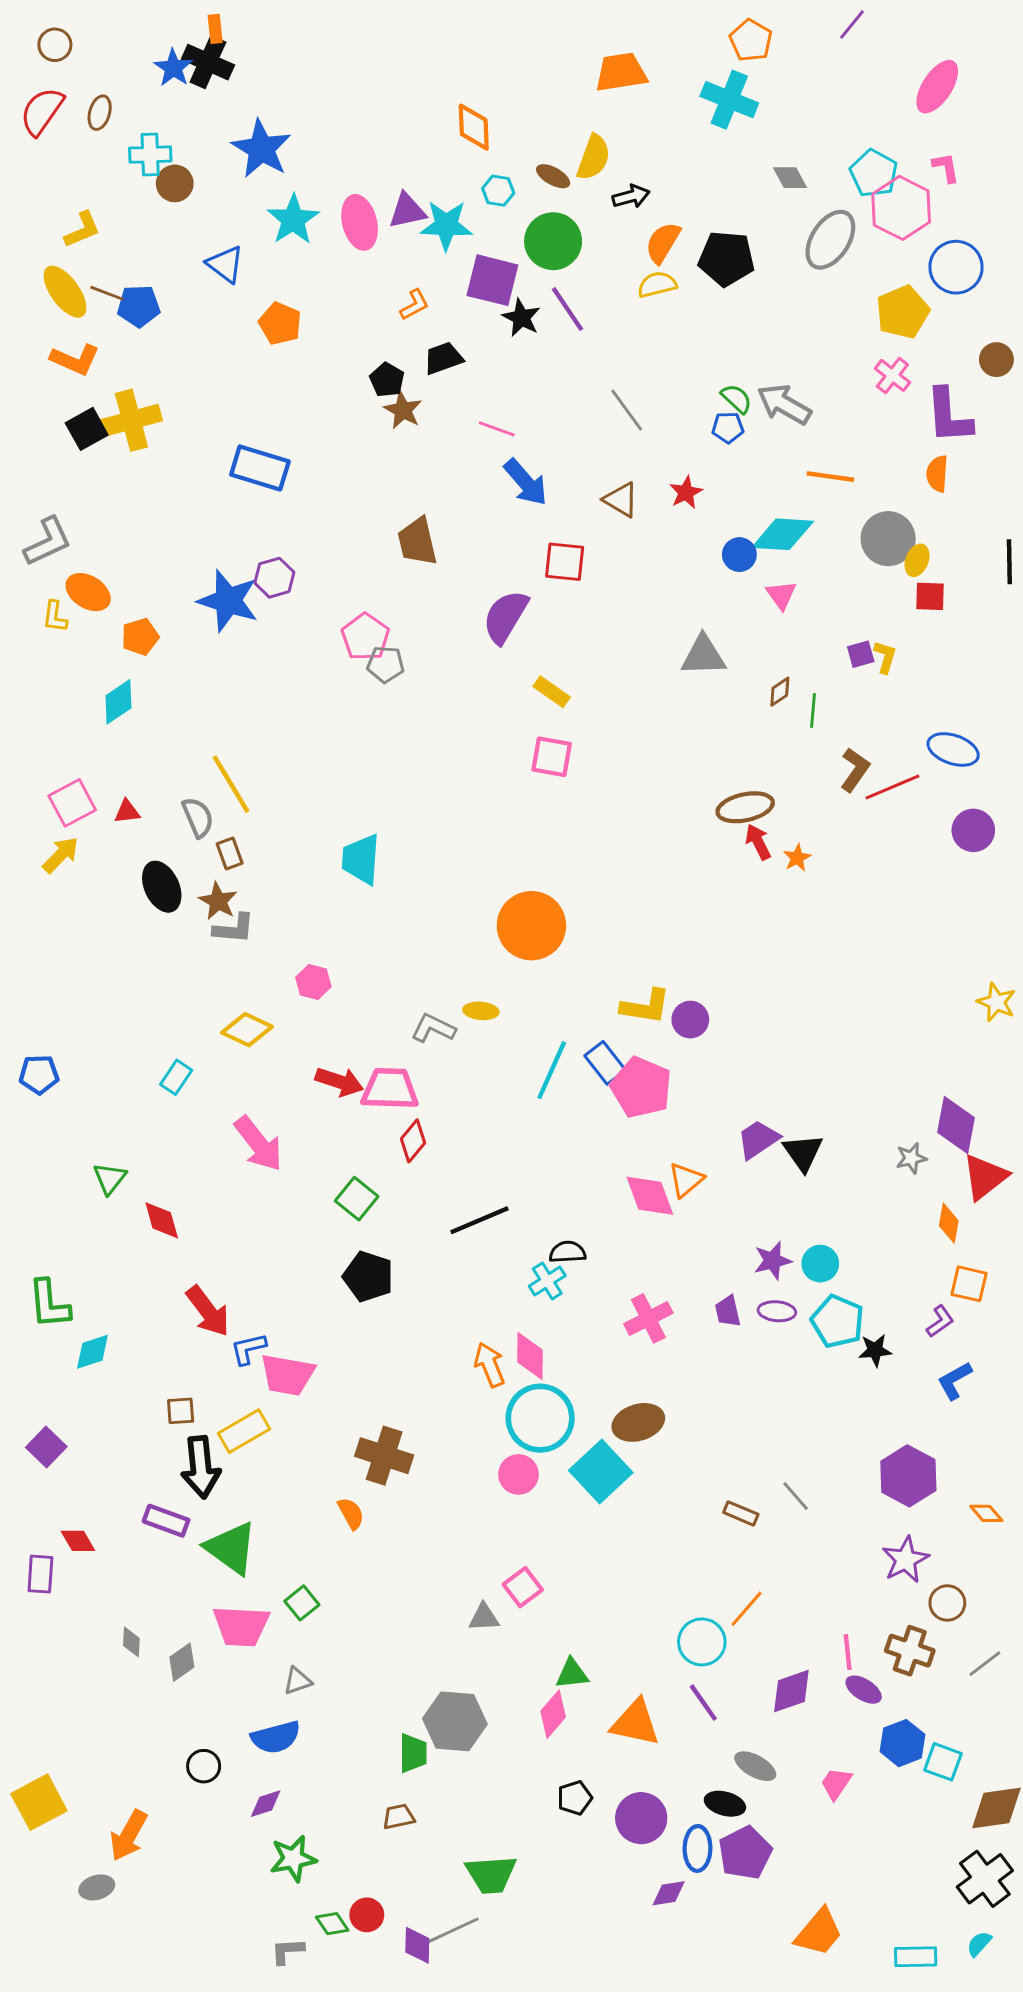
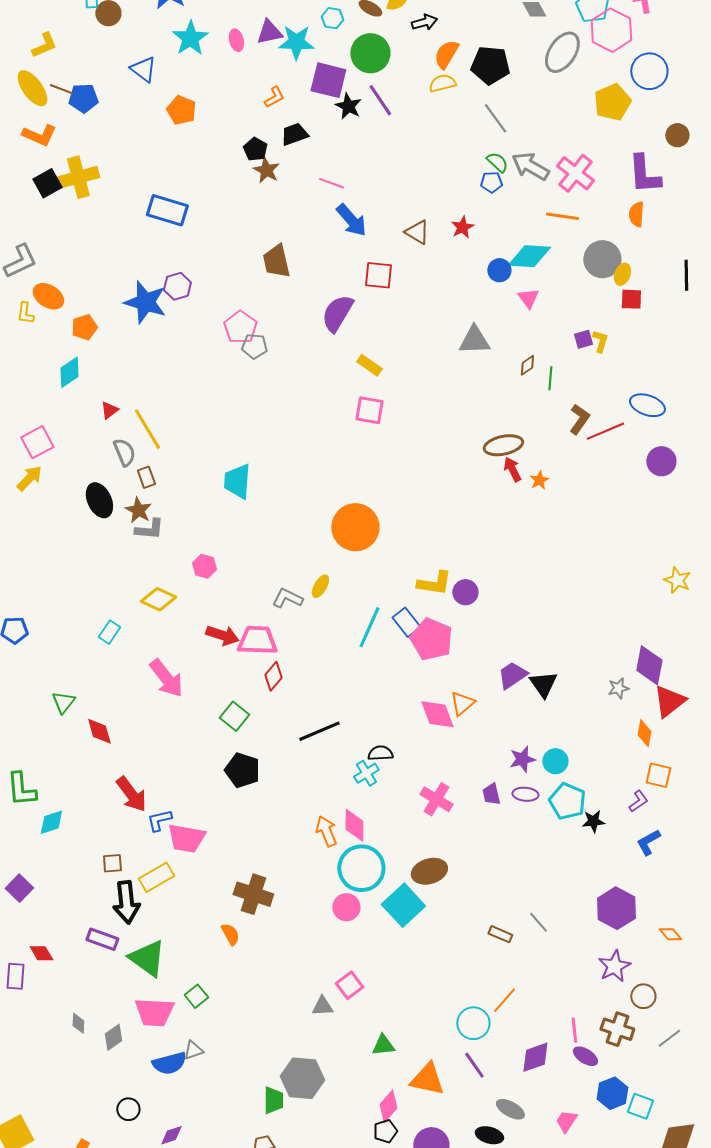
pink ellipse: (360, 222) -> (236, 40), size x0.6
pink cross: (892, 375) -> (575, 173), moved, size x1.5
gray line: (627, 410) -> (495, 118), moved
red triangle: (127, 812) -> (109, 410), moved, turned -30
yellow ellipse: (481, 1011) -> (320, 586), turned -65
pink cross: (648, 1318) -> (436, 799), turned -32
pink diamond: (553, 1714) -> (388, 1106), moved
blue semicircle: (276, 1737) -> (169, 1063), moved

